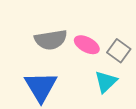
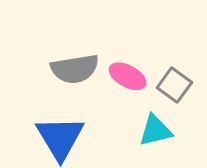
cyan triangle: (106, 82) -> (155, 130), turned 30

